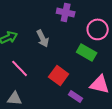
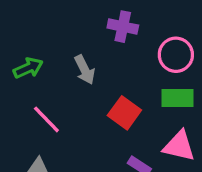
green rectangle: (87, 52) -> (178, 98), moved, turned -30
red square: (59, 75) -> (124, 113), moved

